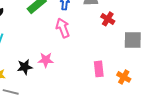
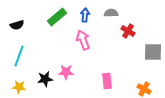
pink rectangle: (99, 69) -> (107, 81), moved

